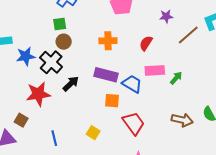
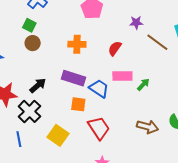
green square: (60, 24) -> (29, 25), turned 32
brown line: (188, 35) -> (157, 42), turned 75
black cross: (51, 62) -> (29, 111), moved
yellow square: (93, 133) -> (58, 135), size x1.5

